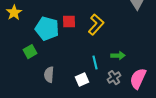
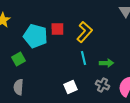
cyan line: (95, 63) -> (83, 58), moved
gray semicircle: (49, 75) -> (18, 87), moved
gray cross: (114, 78) -> (102, 85), turned -32

